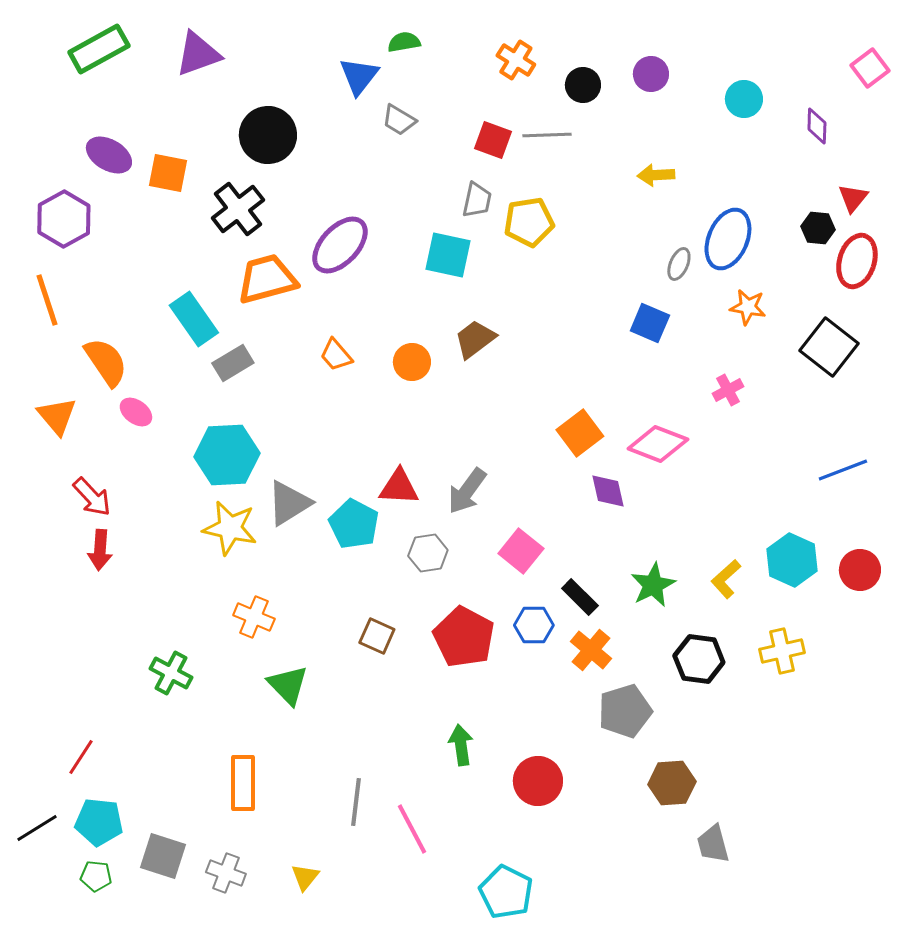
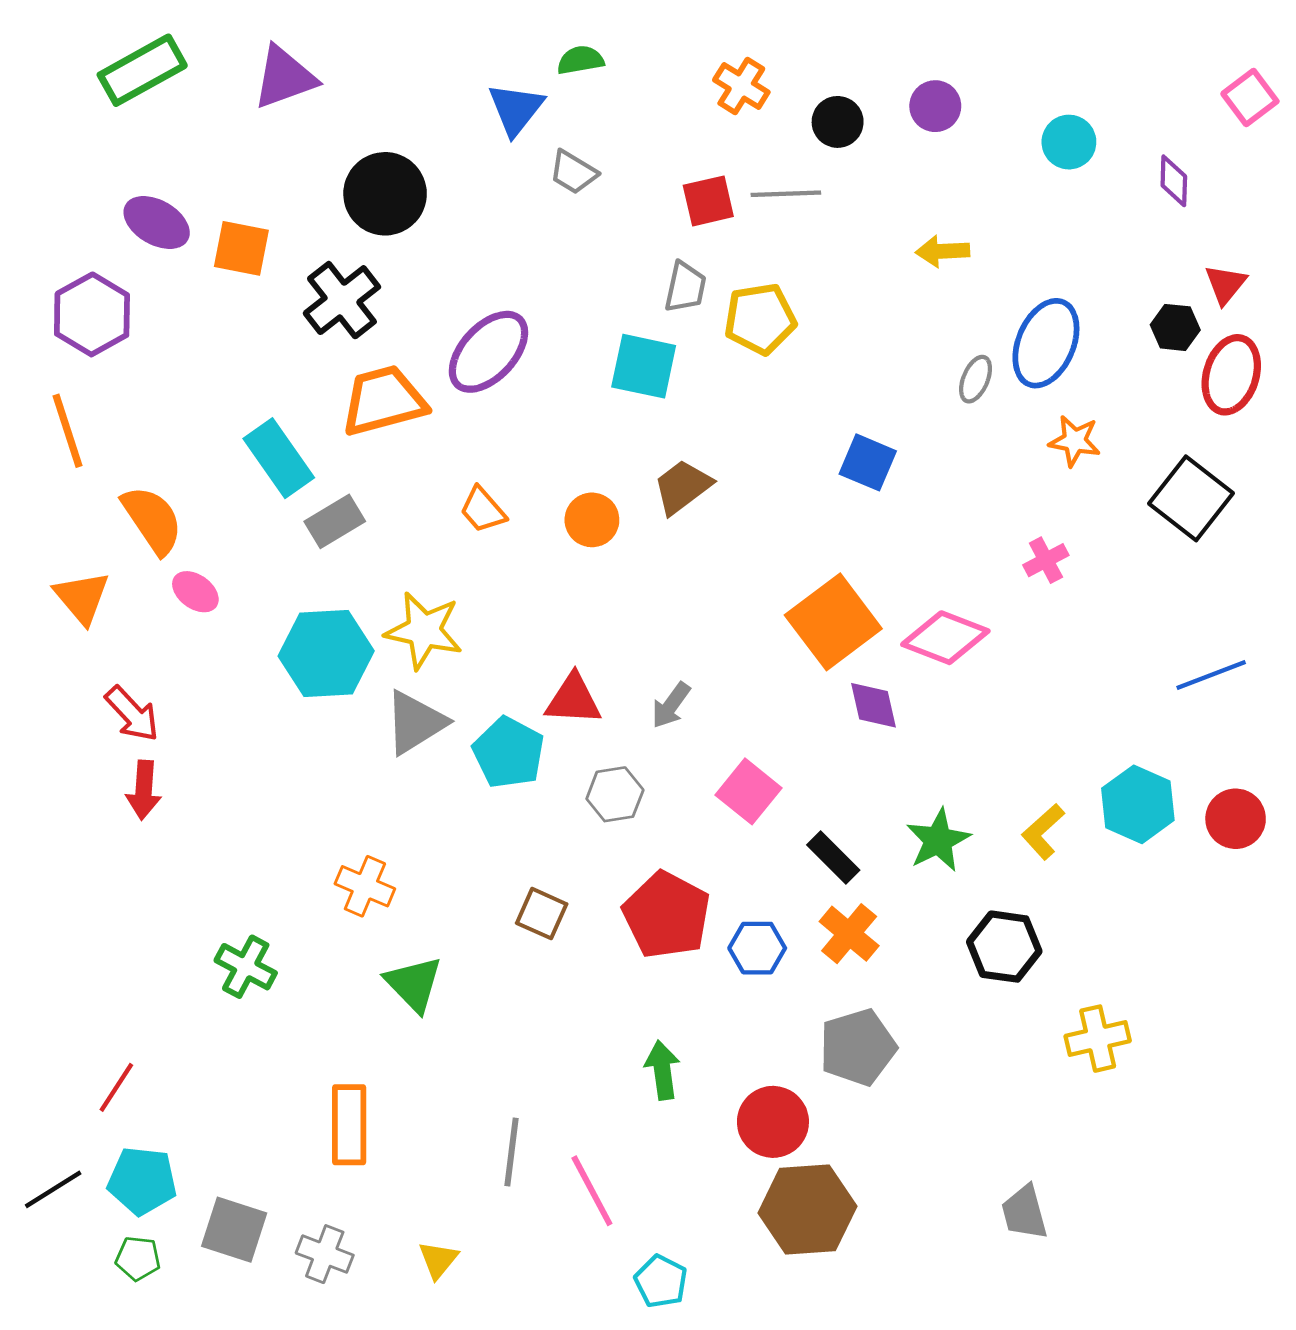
red square: (493, 140) -> (708, 201), turned -33
blue square: (650, 323) -> (868, 462), moved
orange square: (580, 433) -> (833, 622), size x1.4
gray arrow: (467, 491) -> (671, 705), size x0.7
yellow star: (230, 528) -> (424, 631), moved
blue hexagon: (534, 625) -> (757, 948), moved
yellow cross: (782, 651) -> (1098, 1039), moved
gray pentagon: (625, 711) -> (858, 1047), moved
brown hexagon: (672, 783) -> (807, 1210), moved, size x1.4
cyan pentagon: (506, 892) -> (661, 1281), moved, size x0.7

